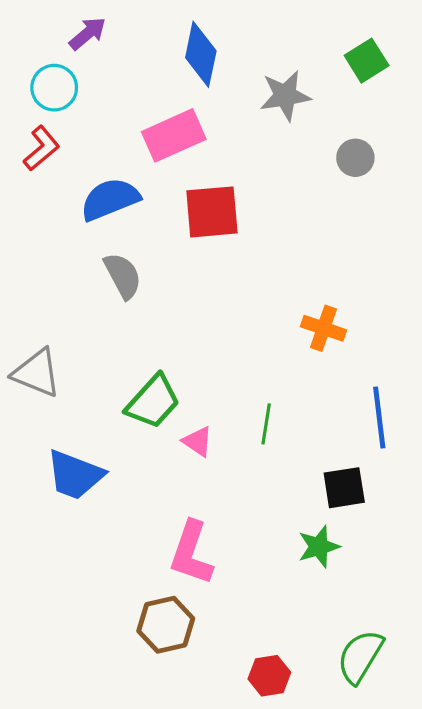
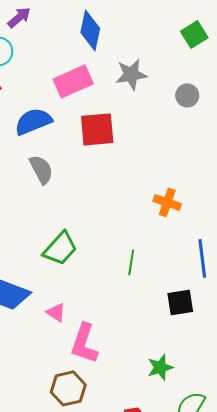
gray star: (285, 96) -> (131, 74), moved
pink triangle: (198, 441) -> (56, 312), moved
green star: (319, 547) -> (160, 367), moved

